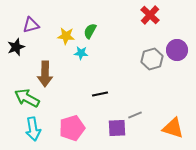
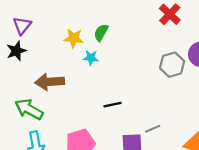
purple triangle: (31, 25) -> (22, 26), moved, turned -36
brown arrow: (45, 74) -> (50, 82), turned 85

